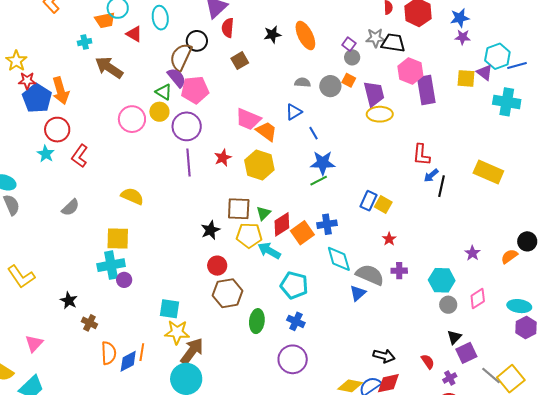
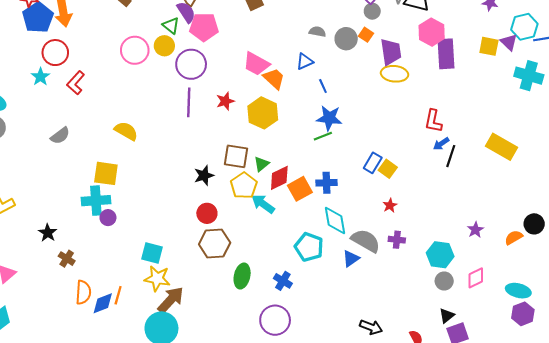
yellow pentagon: (249, 235) -> (244, 186), turned 30
cyan pentagon: (294, 285) -> (309, 247), moved

